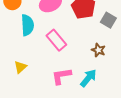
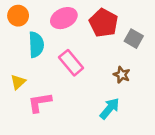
yellow triangle: (20, 67) -> (18, 82), moved
pink L-shape: (61, 76) -> (40, 102), moved

